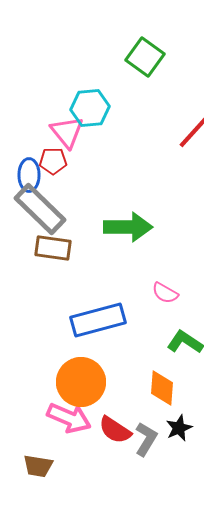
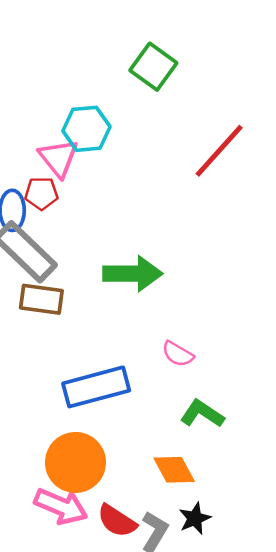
orange diamond: (162, 388) -> (174, 470), turned -33

